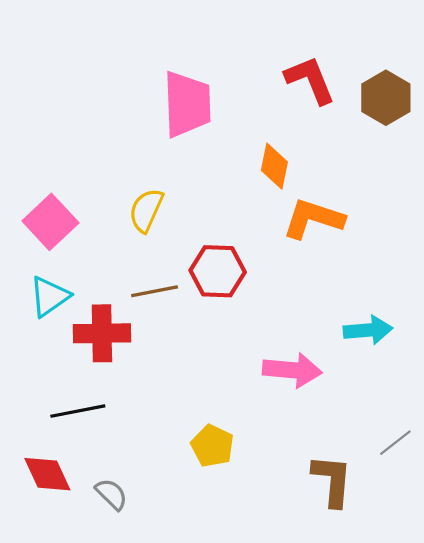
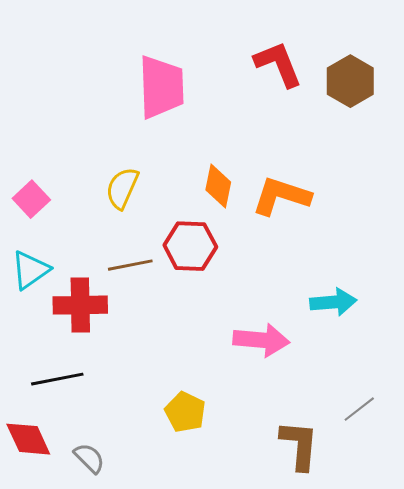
orange diamond: (274, 166) -> (218, 186), moved
pink square: (50, 222) -> (31, 199), size x0.7

